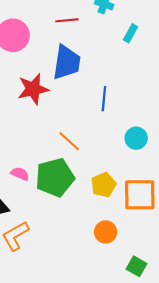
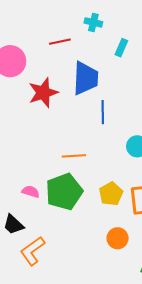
blue trapezoid: (67, 62) -> (86, 78), moved
red star: (33, 89) -> (43, 93), moved
orange line: (69, 141) -> (74, 156), turned -40

